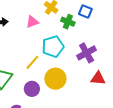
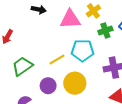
pink triangle: (32, 22) -> (70, 19), size x1.5
green cross: (68, 22) -> (105, 30), turned 32

